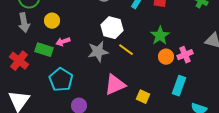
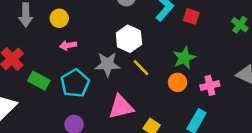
green rectangle: (44, 50) -> (39, 81), moved
orange circle: (166, 57) -> (178, 82), moved
cyan pentagon: (61, 80) -> (75, 83), moved

